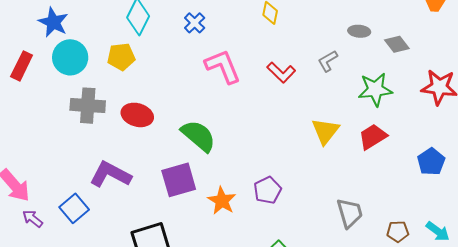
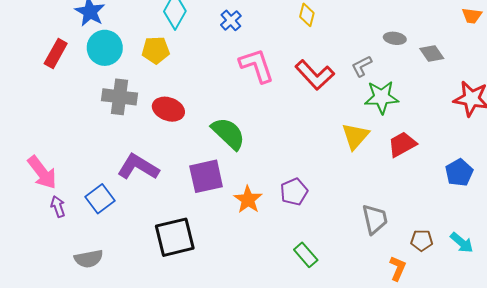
red L-shape: (281, 72) -> (315, 75), size x1.4
green star: (375, 89) -> (381, 97), moved
purple arrow: (33, 219) -> (58, 207), turned 30

